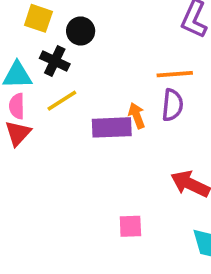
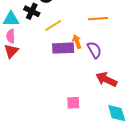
yellow line: (62, 101) -> (53, 25), moved
purple semicircle: (172, 105) -> (94, 50), moved, turned -36

